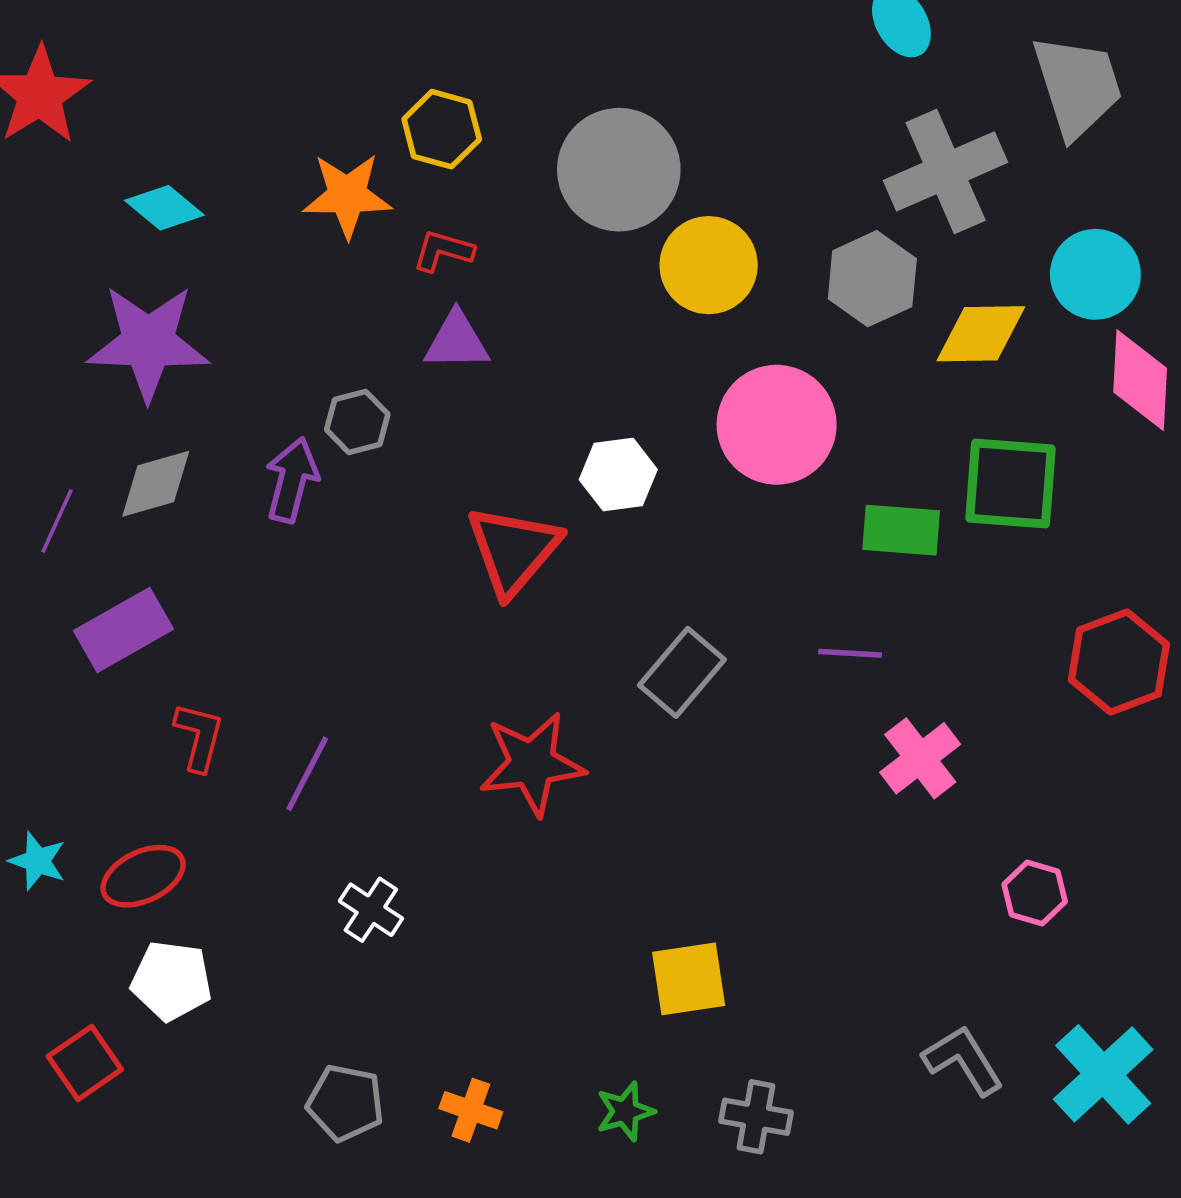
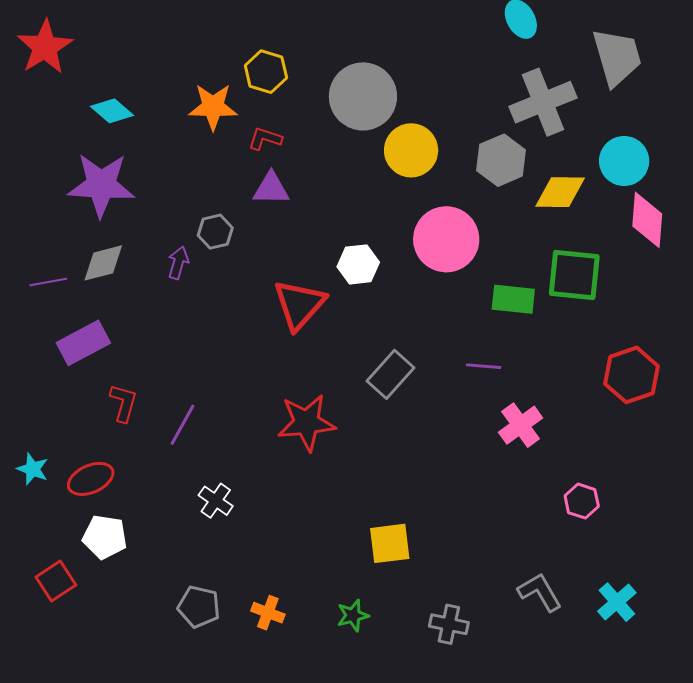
purple arrow: (292, 480) -> (178, 263), size x0.7
purple line: (57, 521) -> (48, 282), turned 54
cyan cross: (1103, 1074) -> (617, 602), size x0.7
gray cross: (756, 1117) -> (449, 624), moved

